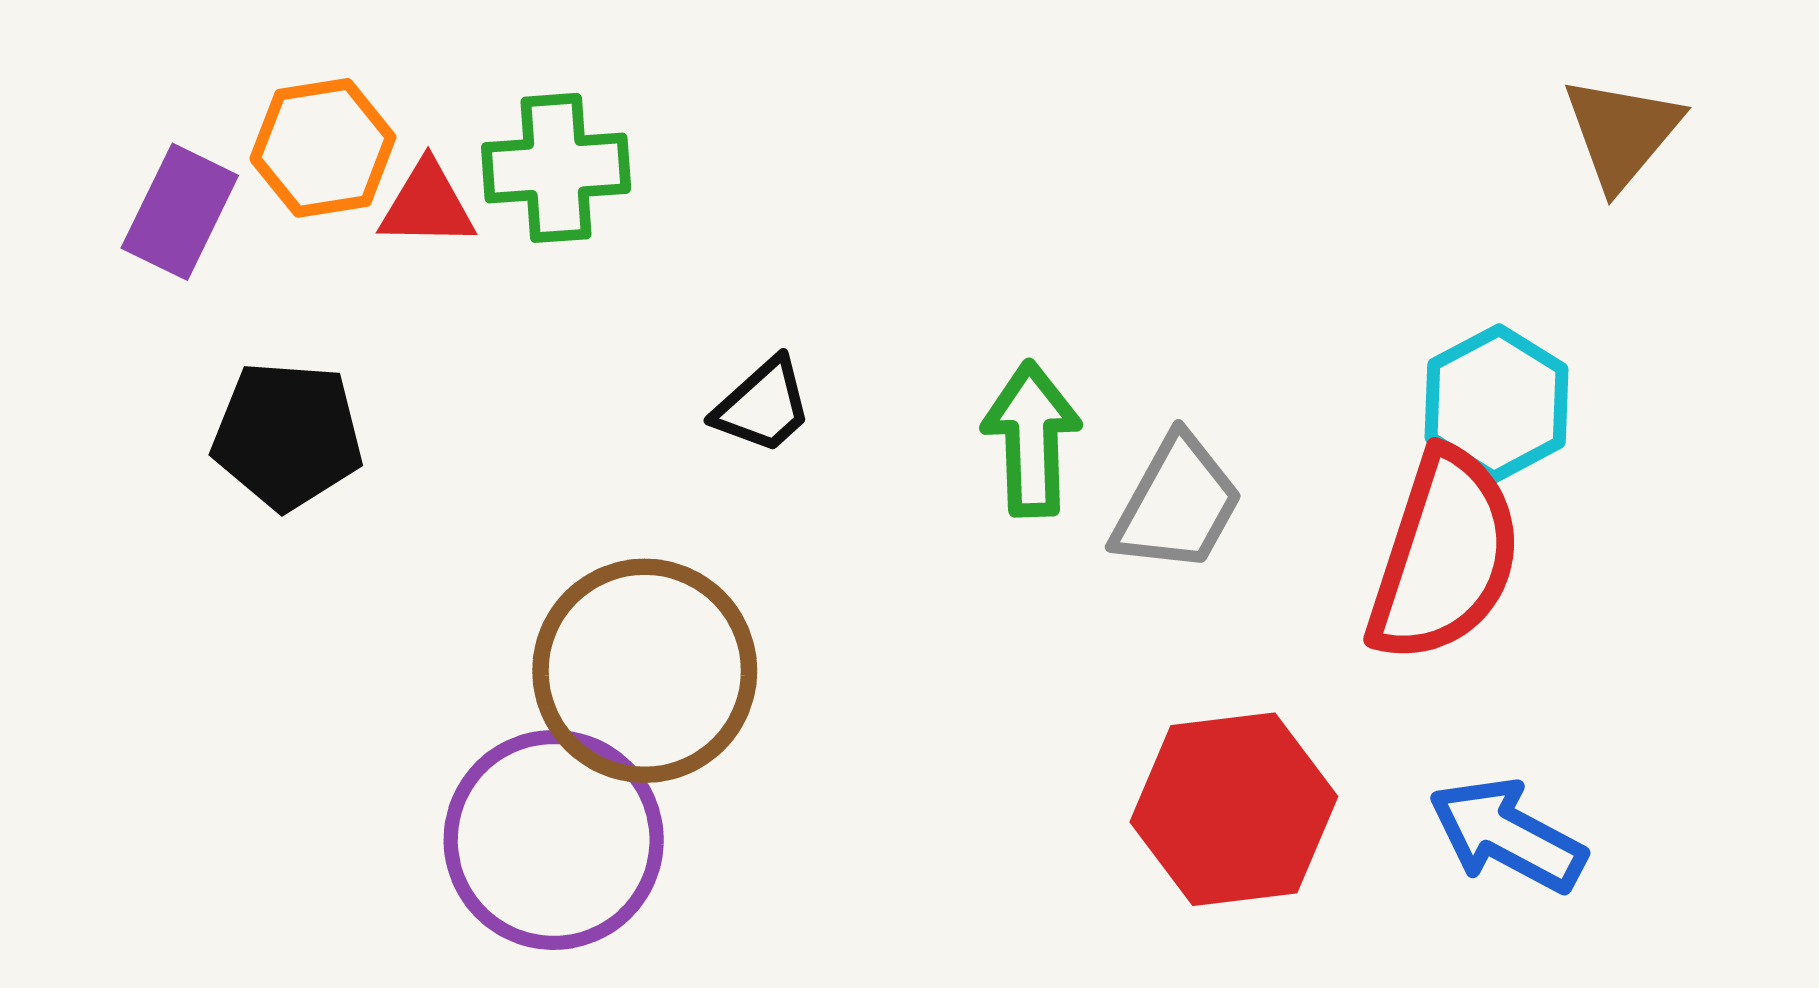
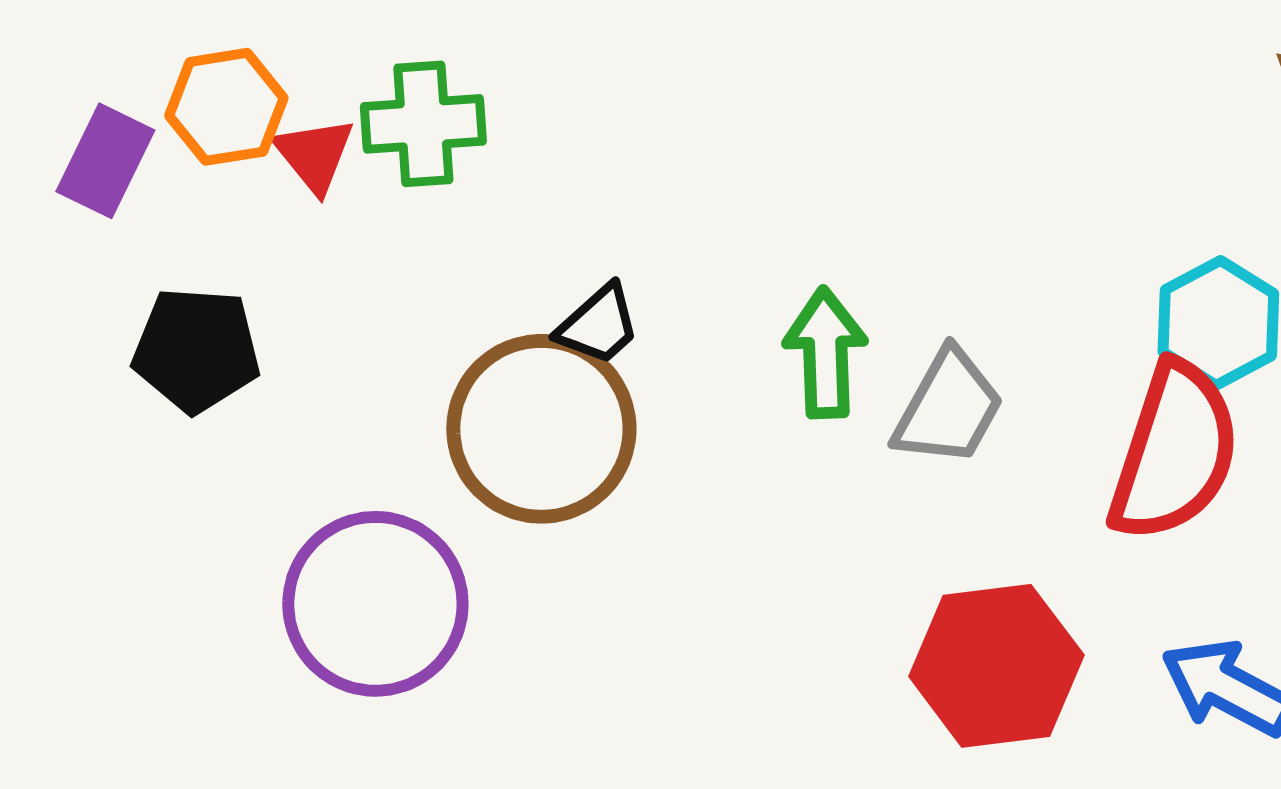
red triangle: (427, 205) -> (314, 155), turned 50
brown circle: (645, 671) -> (541, 429), moved
purple circle: (554, 840) -> (375, 604), moved

